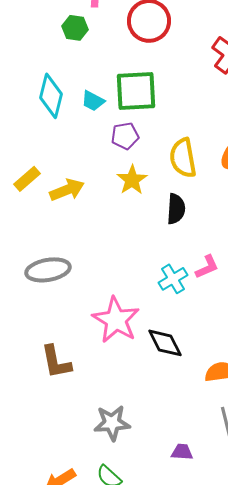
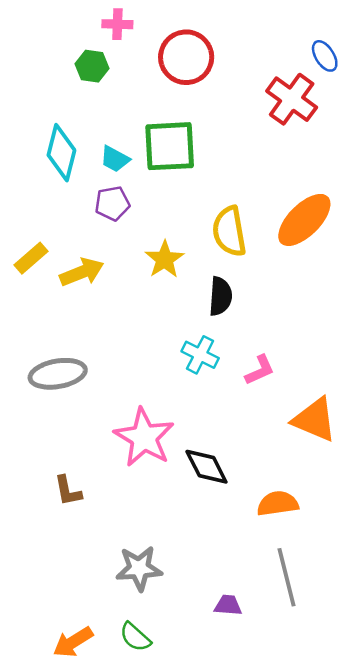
purple pentagon: (125, 136) -> (112, 203), moved
cyan cross: (173, 279) -> (200, 355), moved, turned -32
brown L-shape: (56, 362) -> (68, 491), size x0.7

